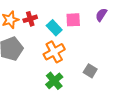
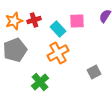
gray square: (90, 71) -> (94, 72), turned 32
green cross: (54, 81) -> (40, 82), moved

